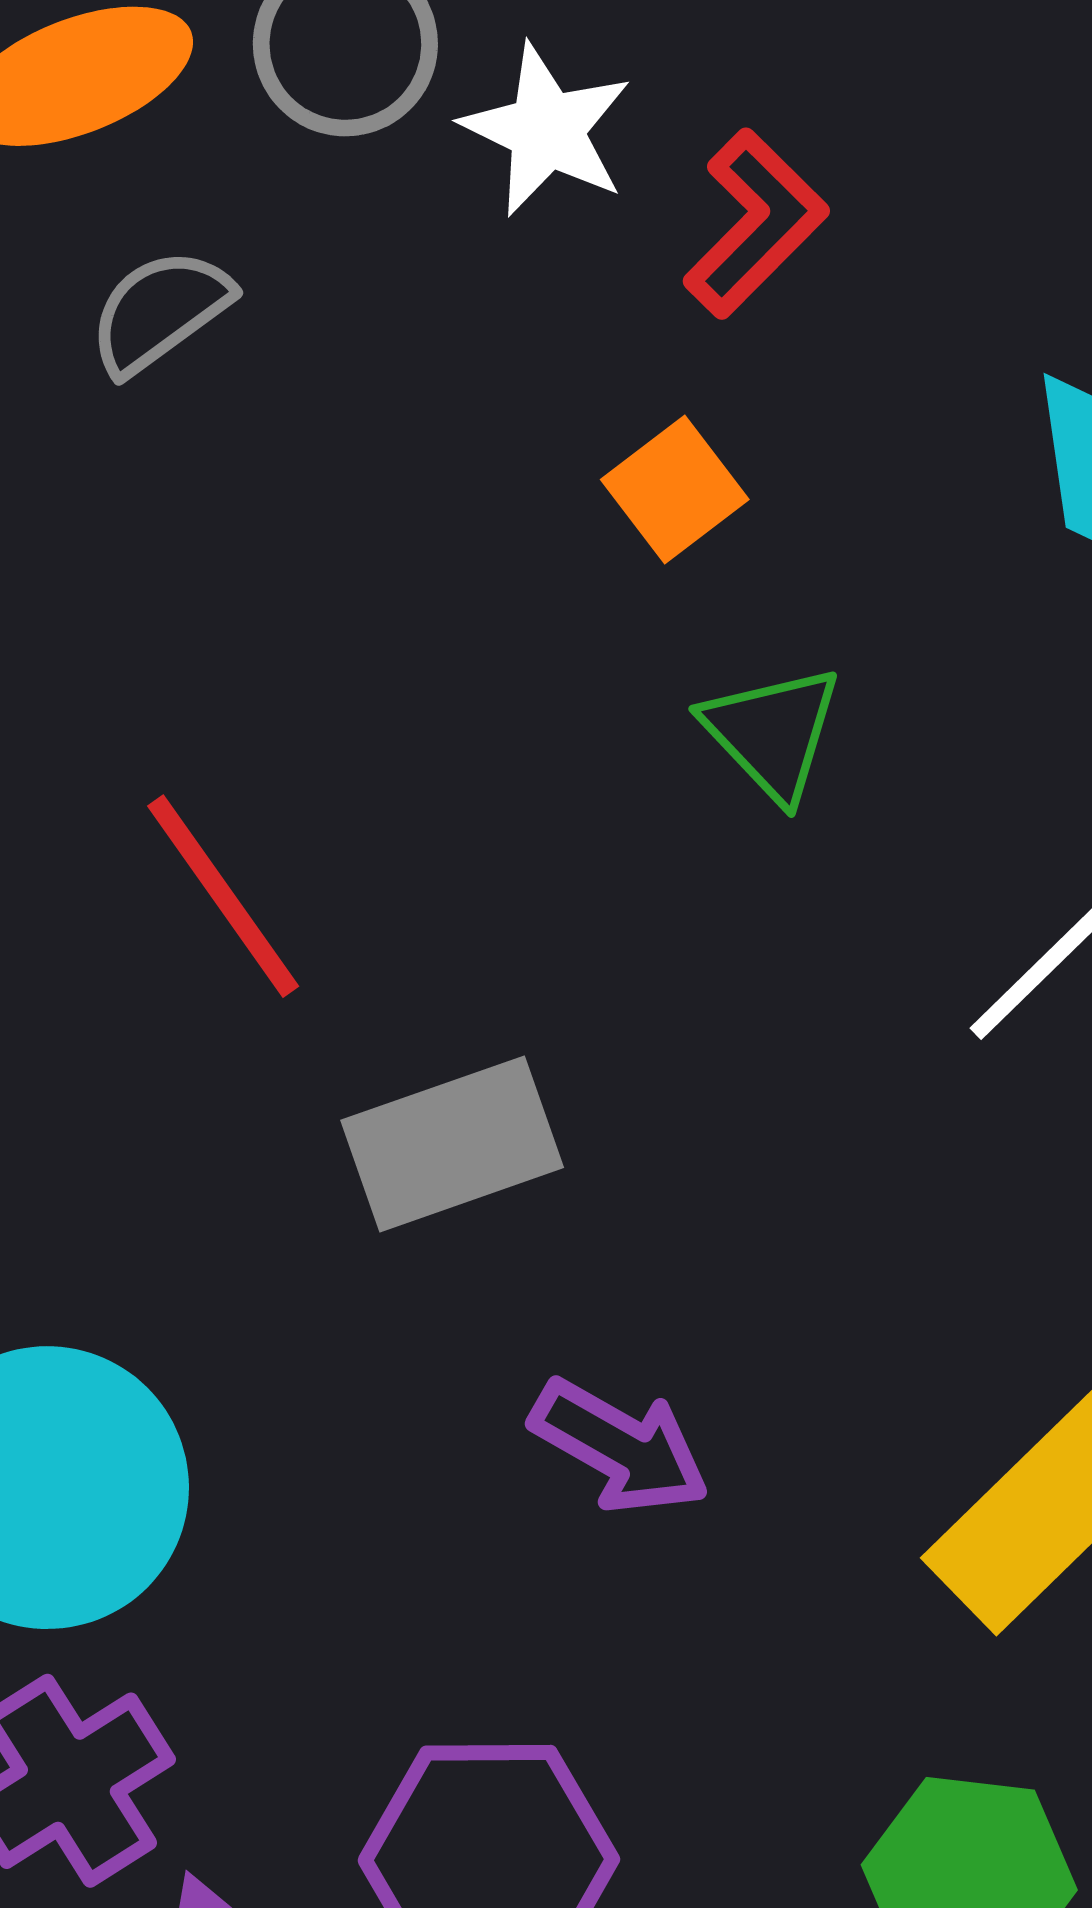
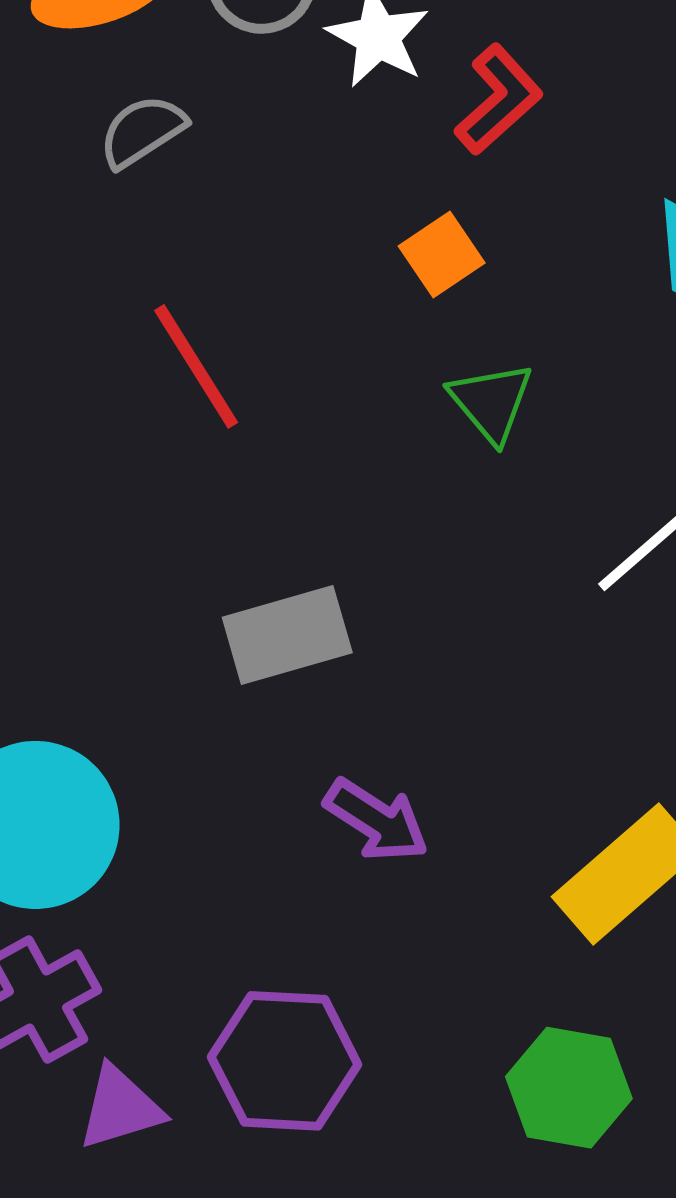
red line: (223, 896) -> (196, 366), moved

